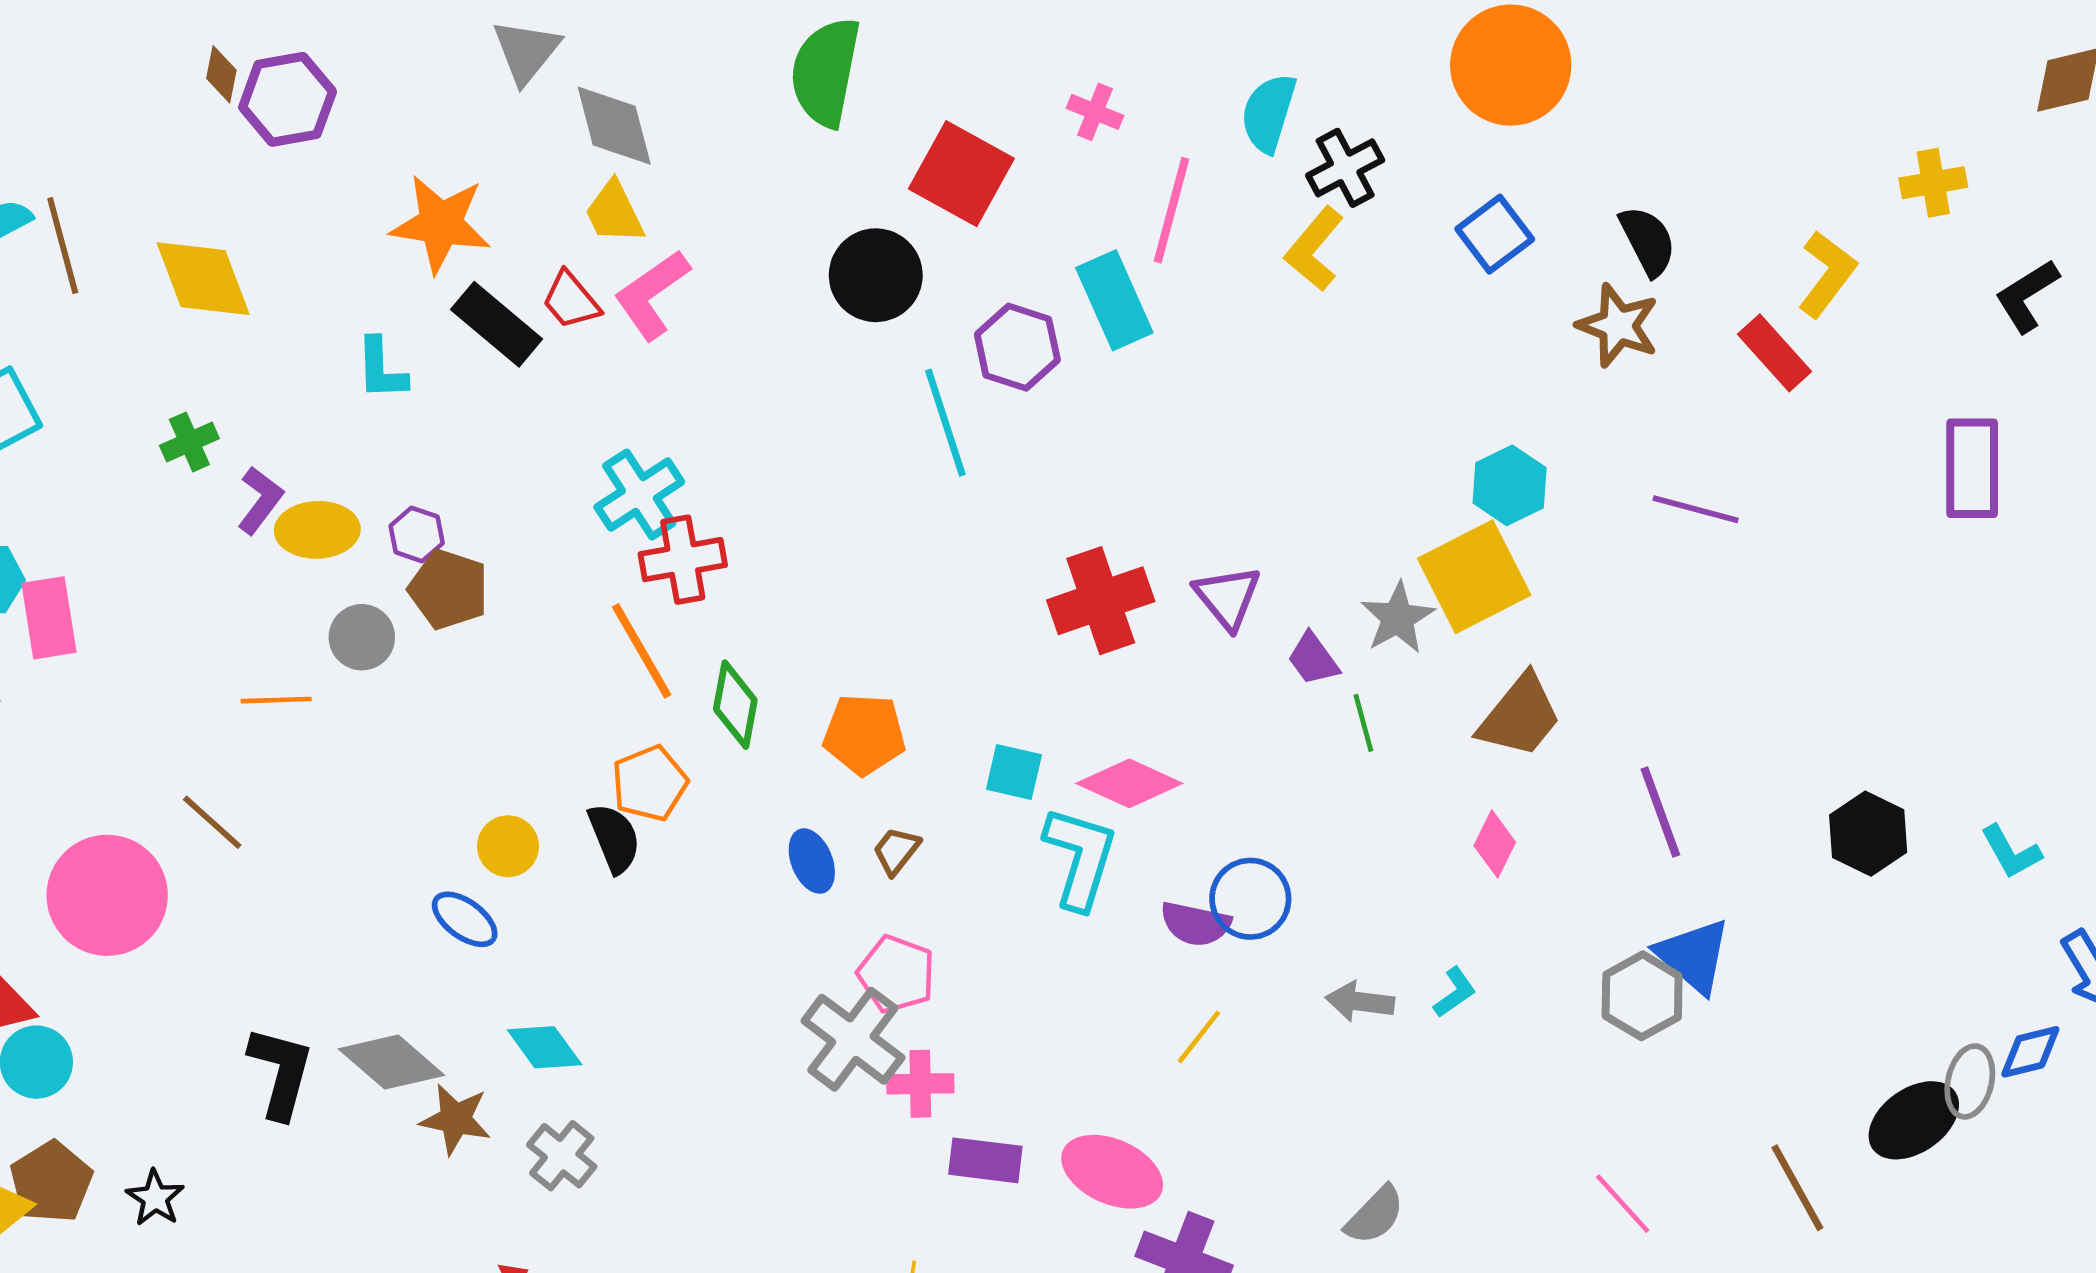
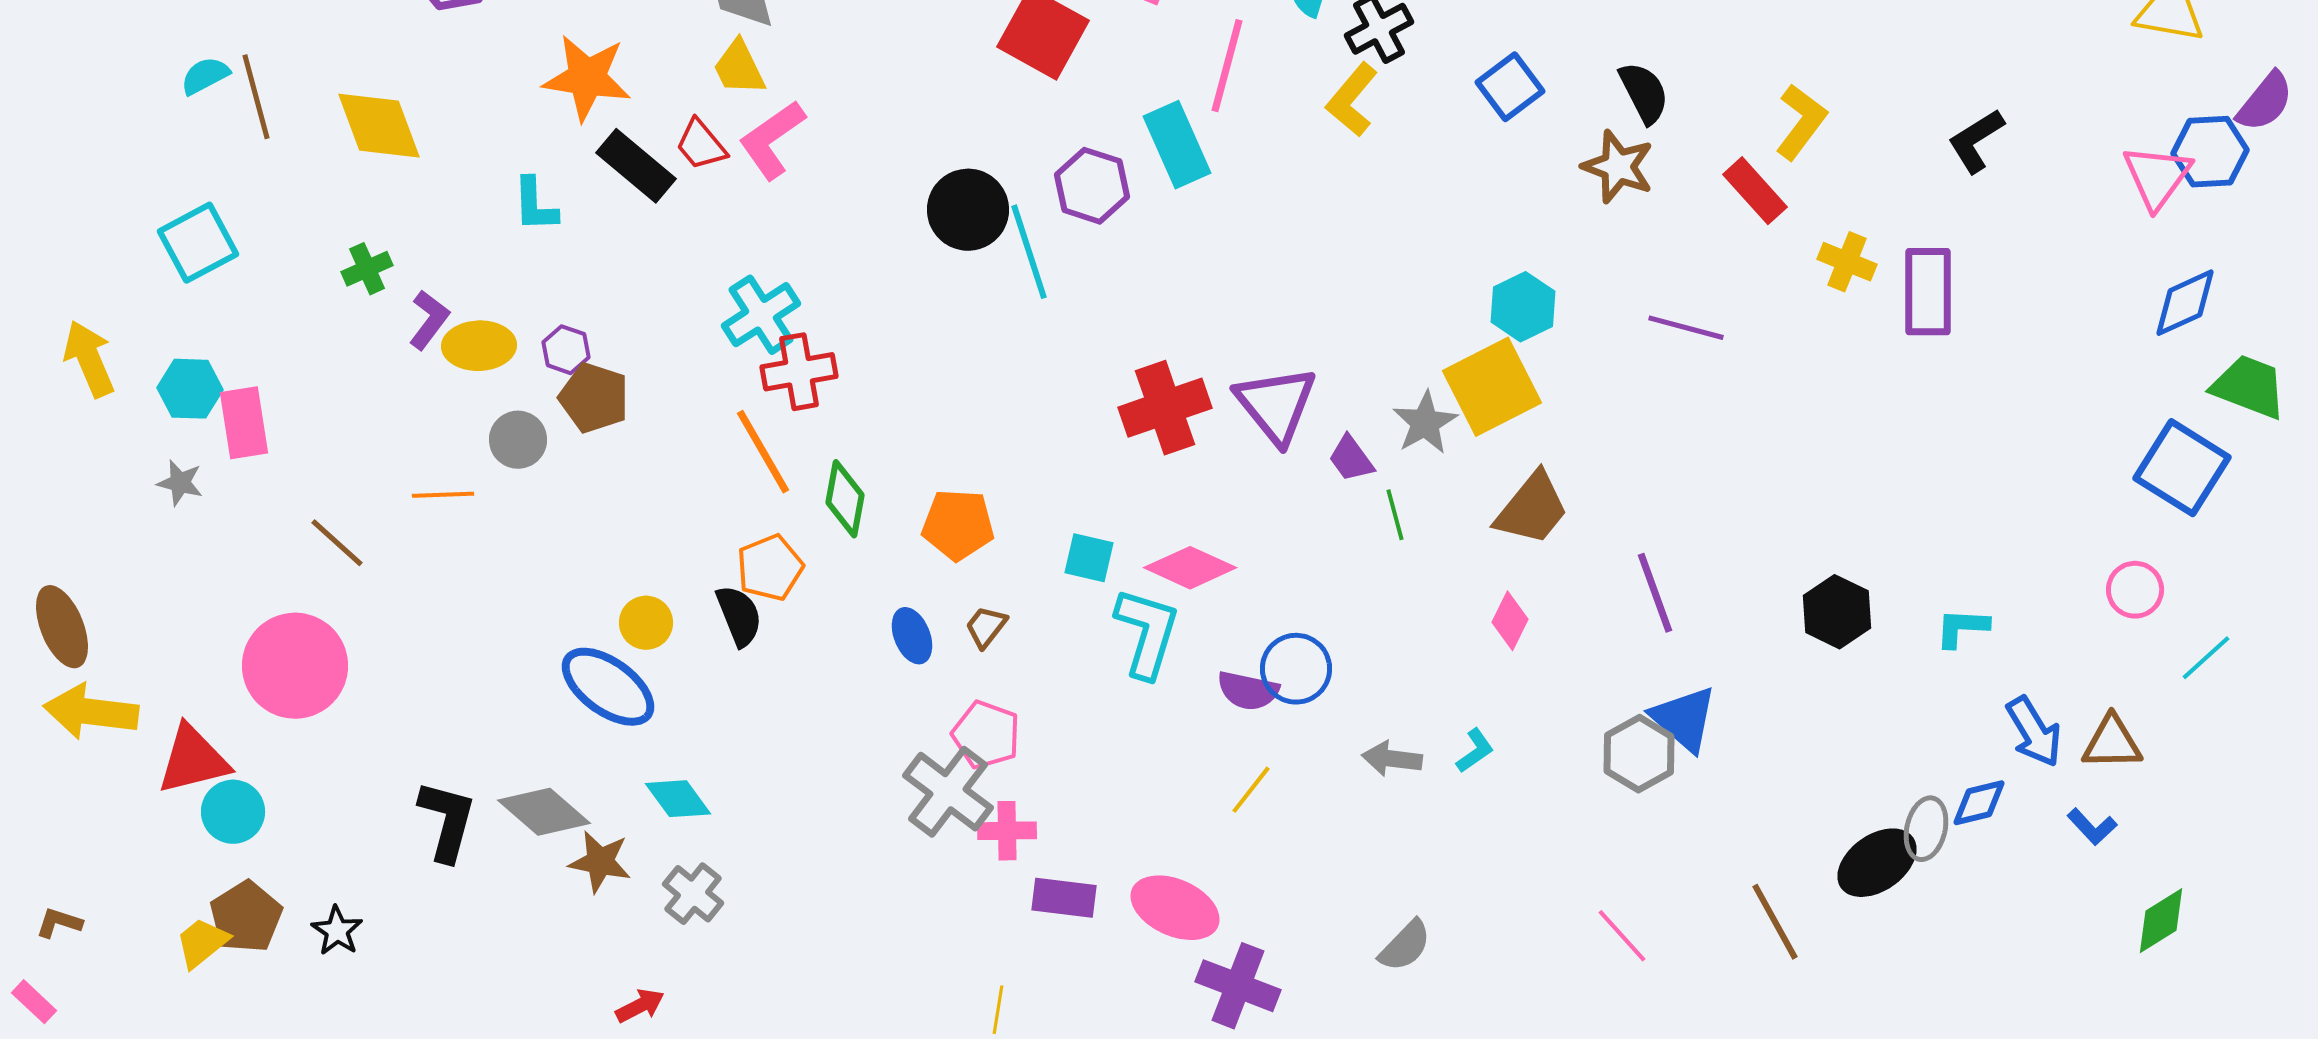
yellow cross: (1933, 183) -> (1847, 262), moved, turned 32
black circle: (876, 275) -> (968, 210), moved
purple triangle: (1227, 597) -> (1276, 405), size x1.4
brown line: (212, 822) -> (337, 543), moved
cyan L-shape: (2011, 852) -> (1962, 628), turned 122
blue ellipse: (465, 919) -> (608, 687), size x1.6

